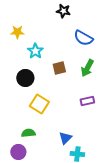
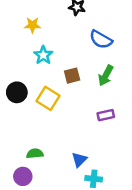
yellow star: (17, 32) -> (32, 25), moved
black circle: (25, 78) -> (17, 92), moved
yellow square: (39, 104) -> (48, 98), moved

